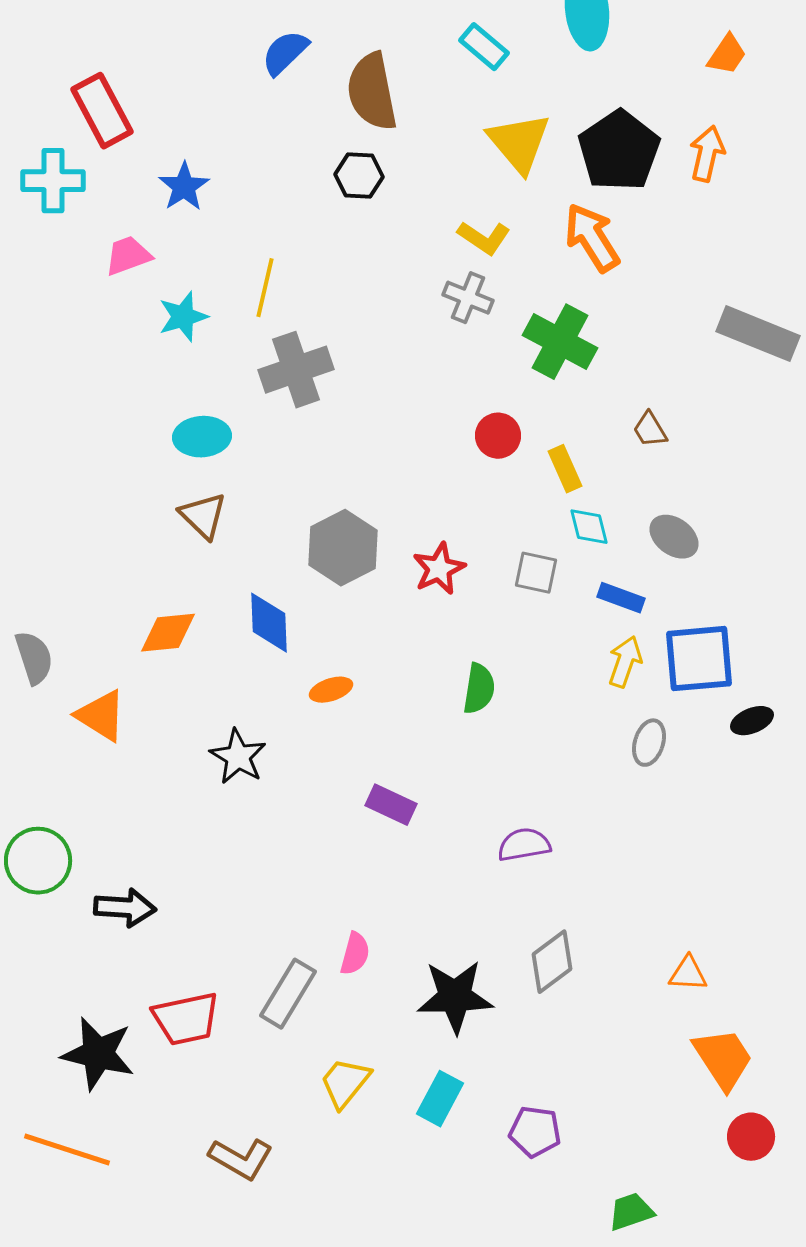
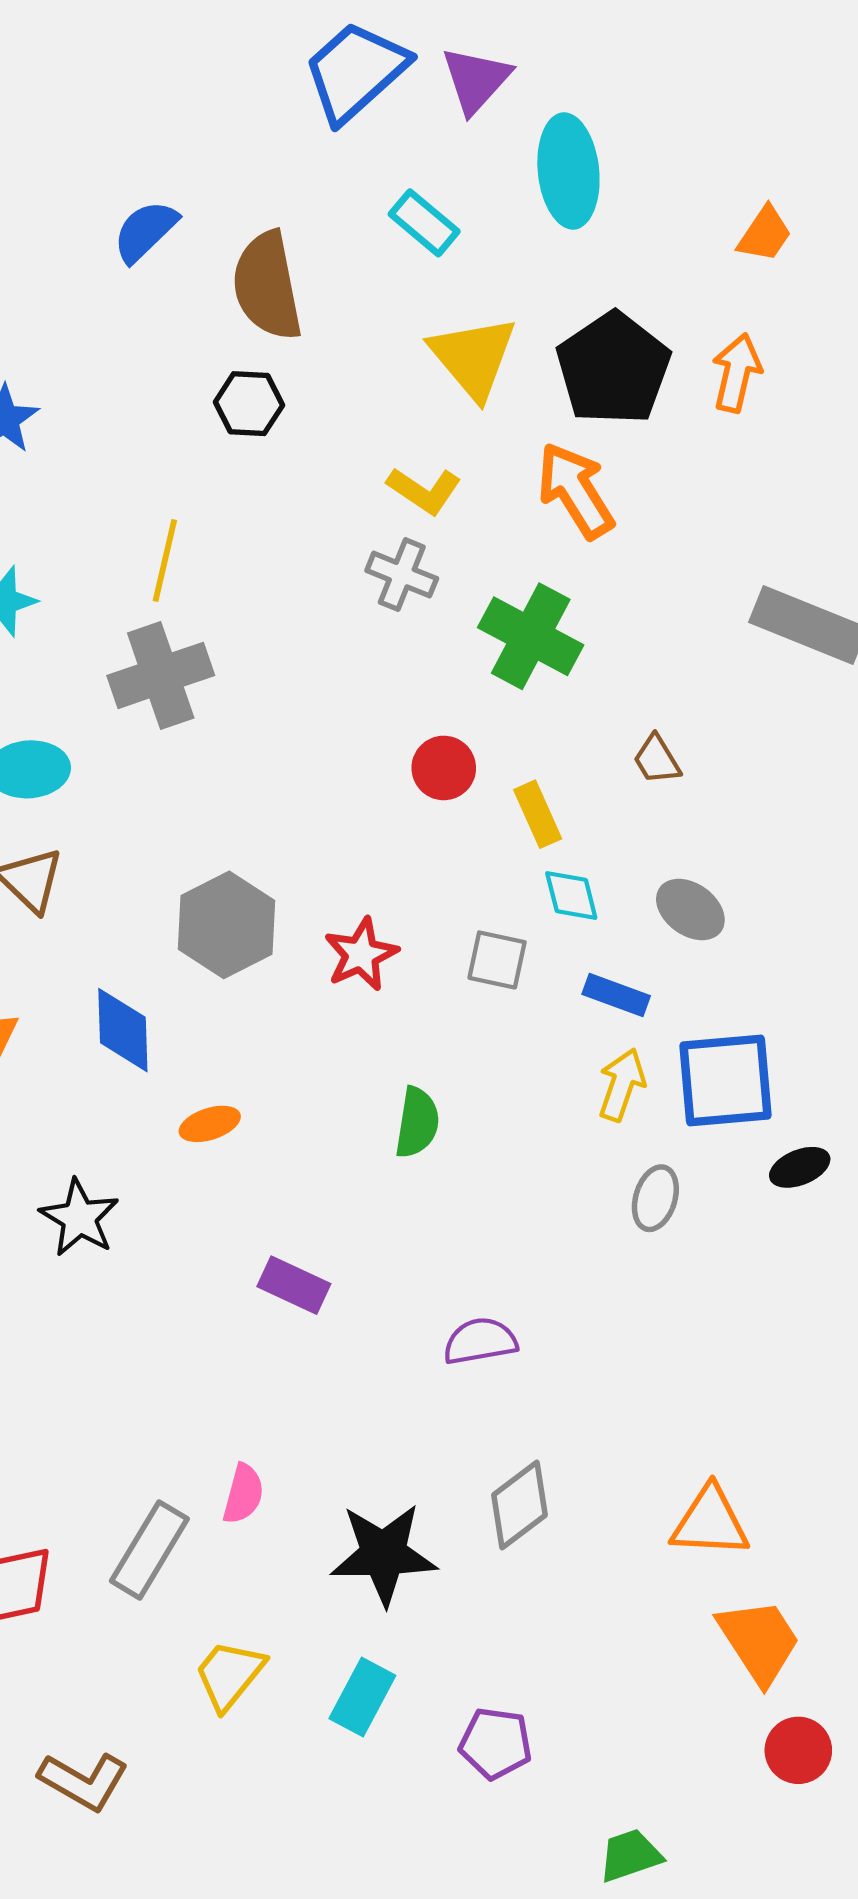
yellow line: (265, 288) -> (165, 561), moved
orange triangle: (688, 974) -> (710, 1522), size x1.5

